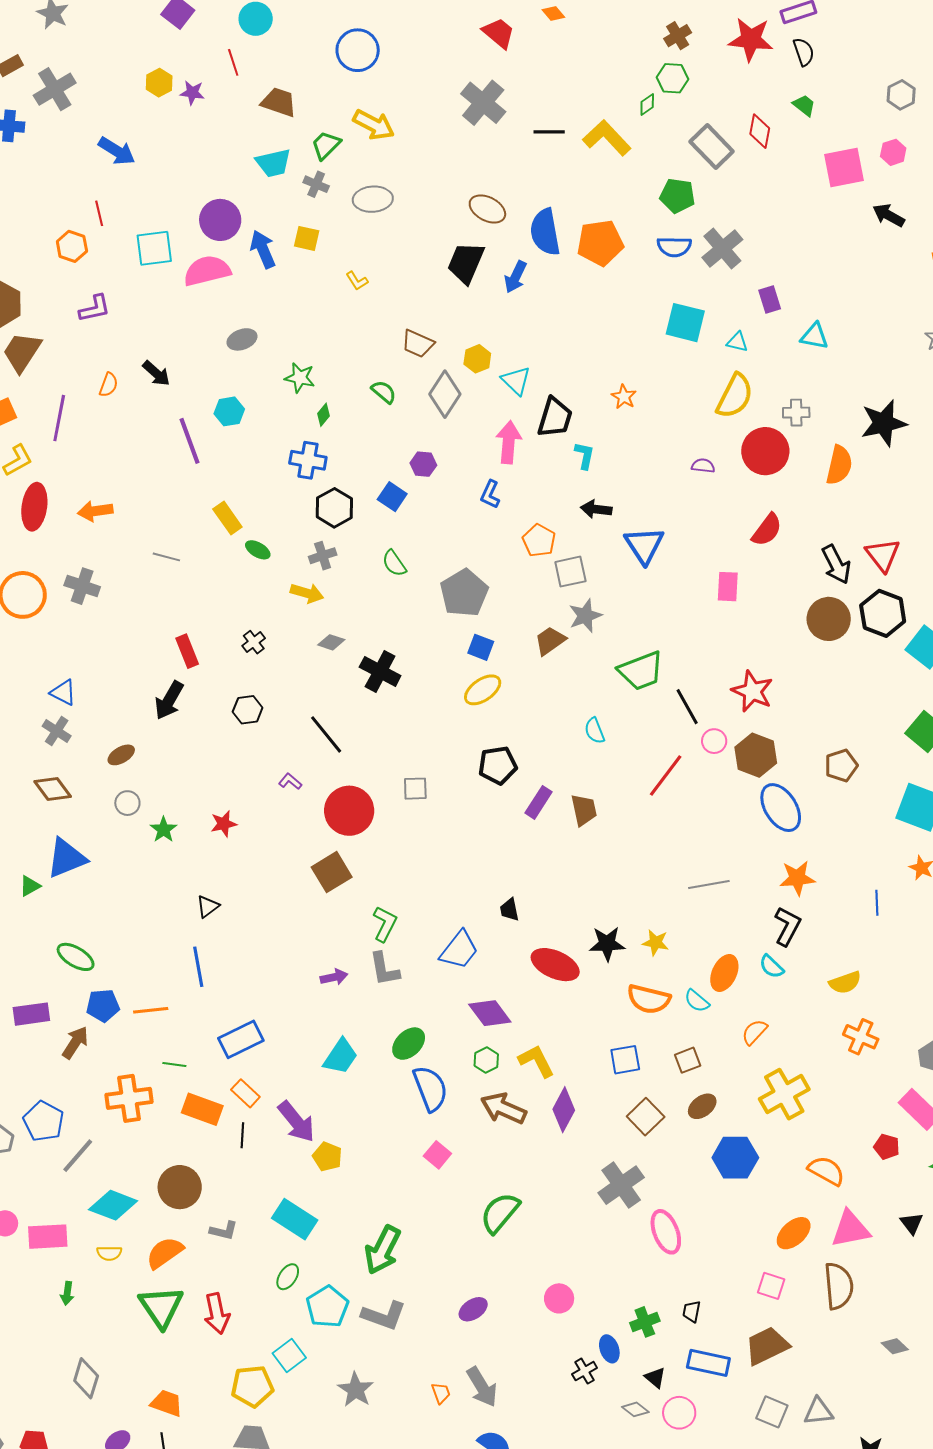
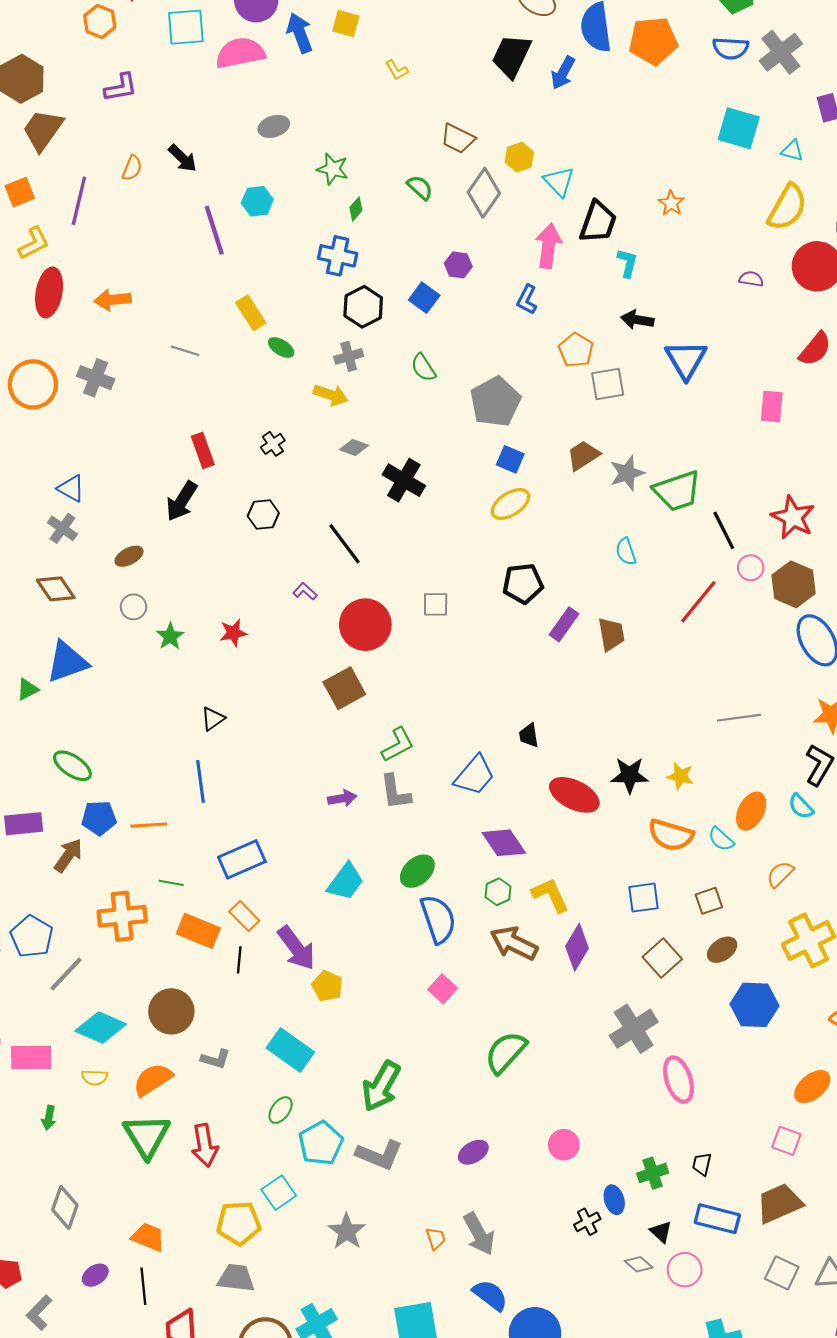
gray star: (585, 616) -> (627, 473), moved
green L-shape: (385, 924) -> (398, 745), turned 33

